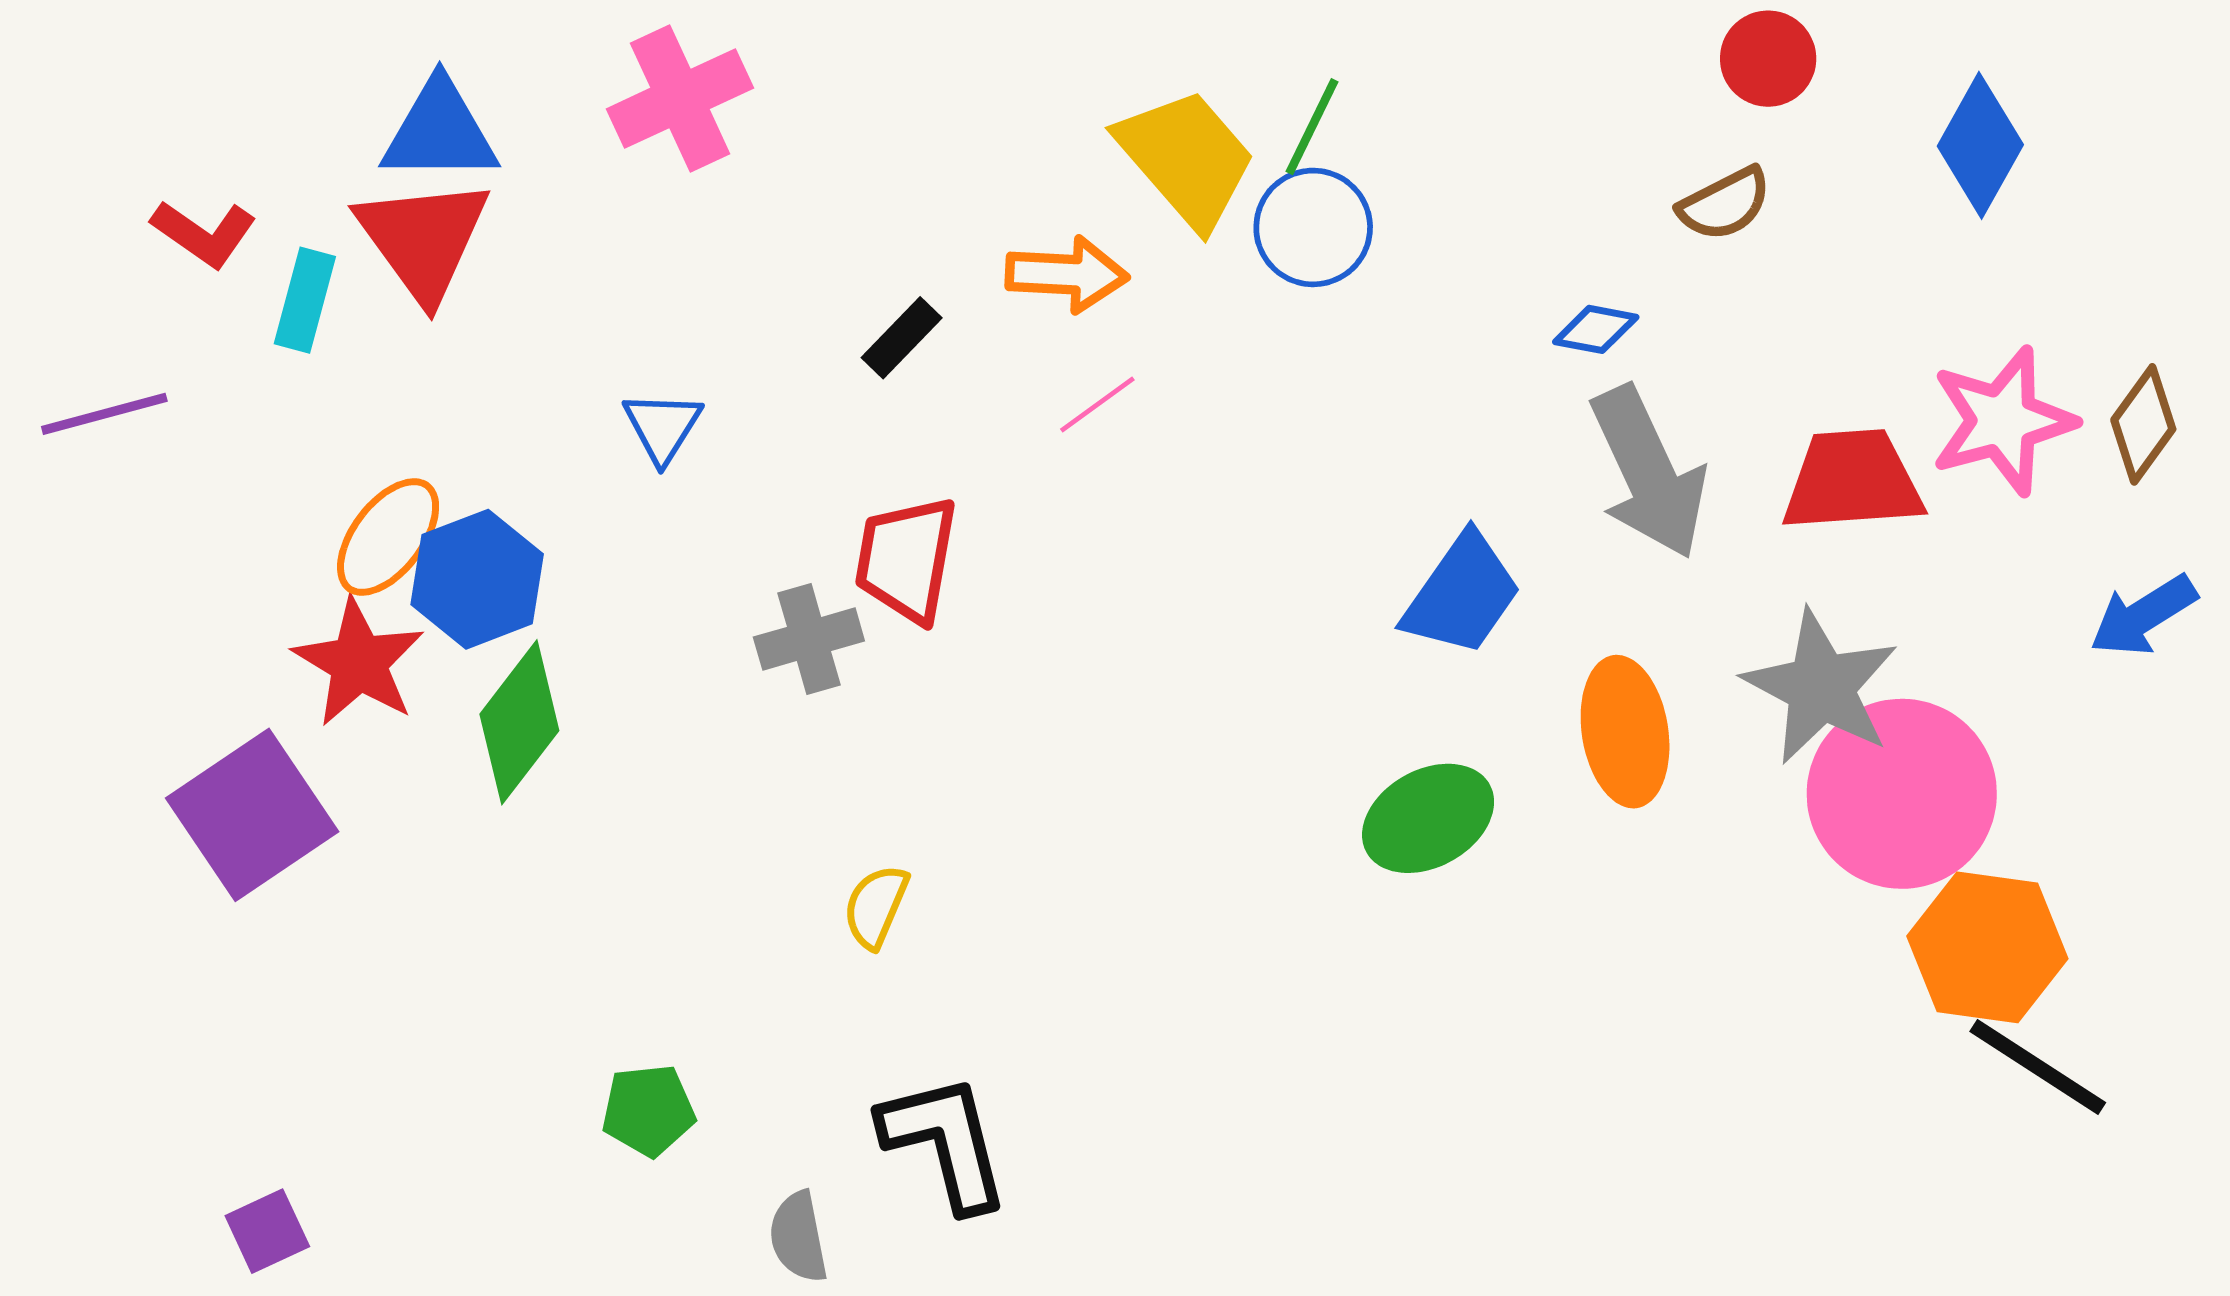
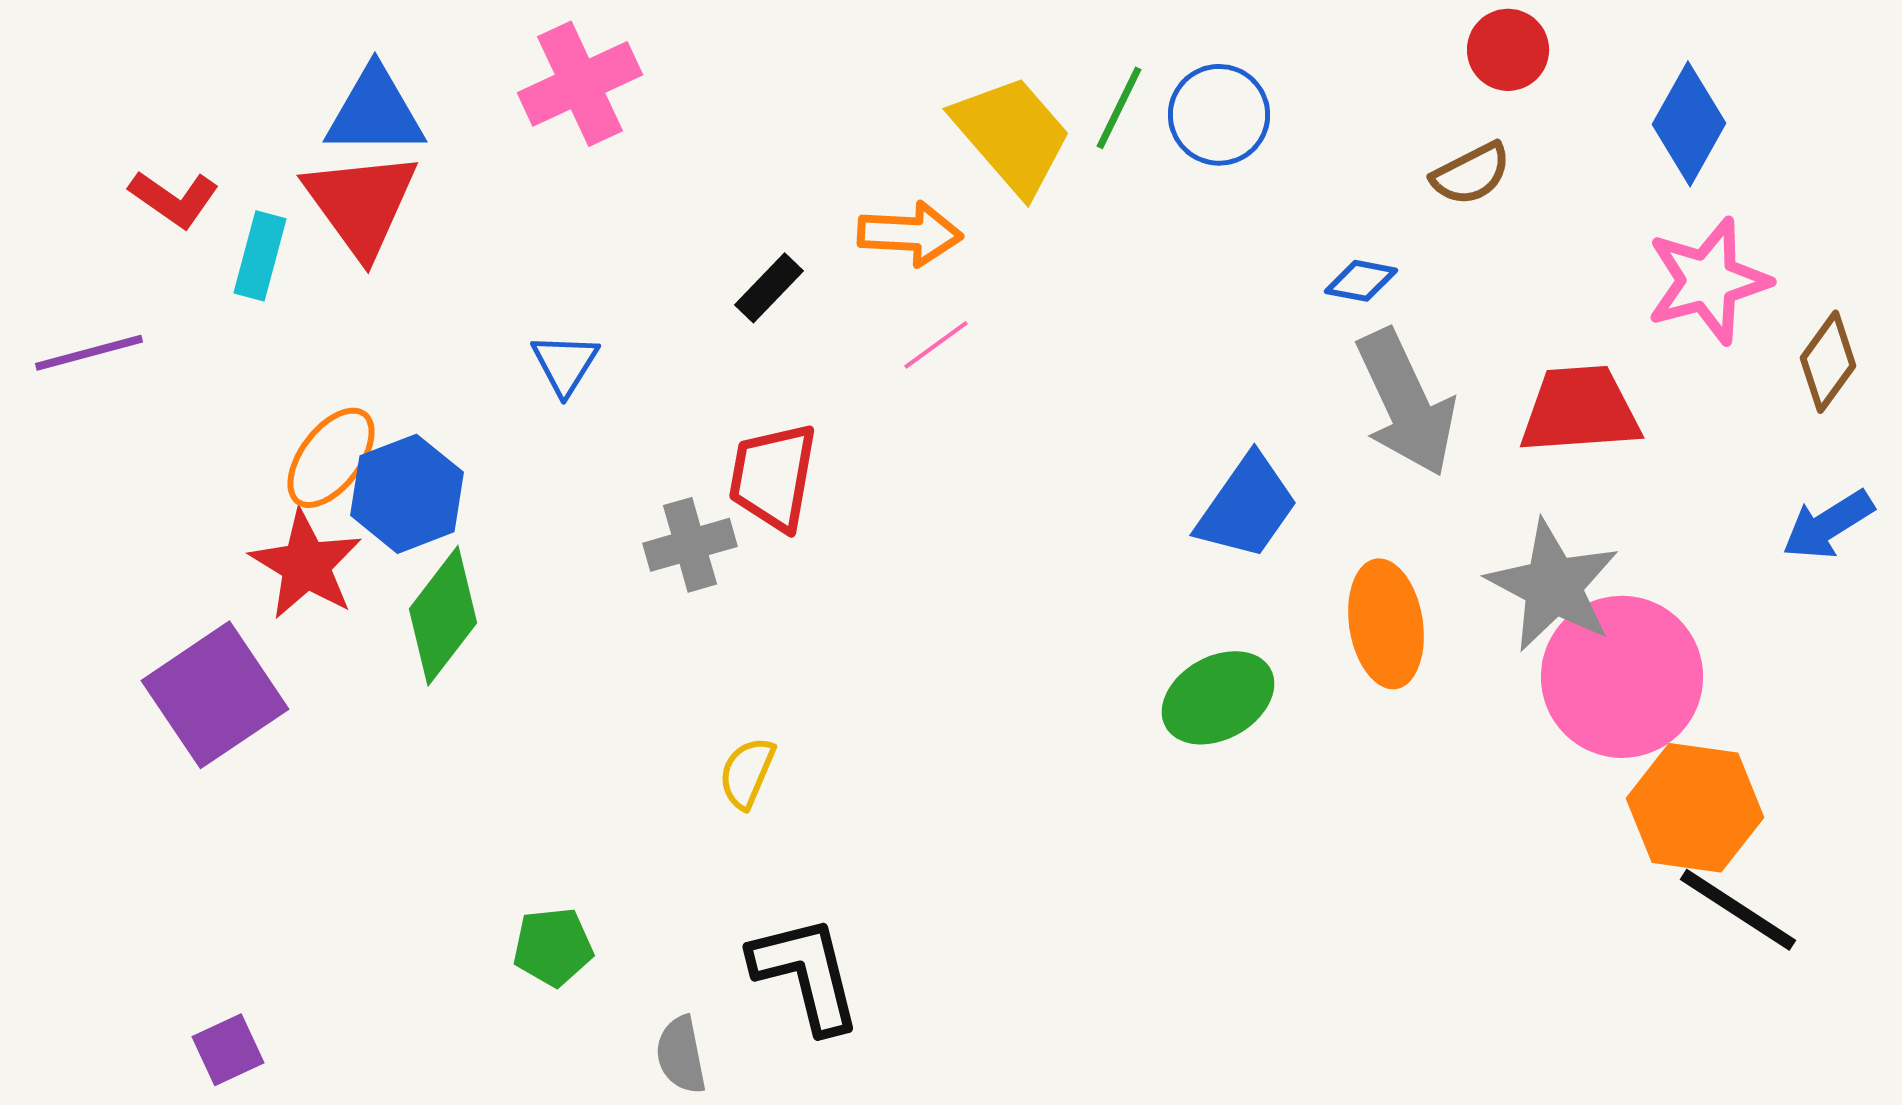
blue circle: (1313, 227) -> (1219, 115), moved
pink star: (2003, 421) -> (1708, 281), moved

